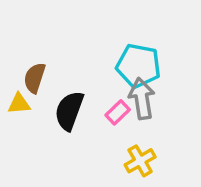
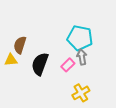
gray arrow: (142, 99) -> (82, 57), size x0.7

